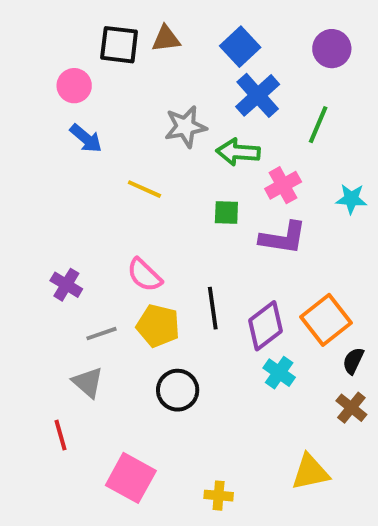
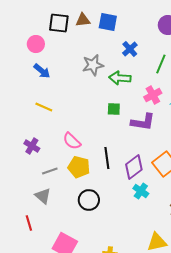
blue square: (240, 47) -> (108, 22), moved, turned -36
blue cross: (258, 95) -> (130, 49), size x0.7
pink cross: (283, 185) -> (153, 95), moved
yellow line: (144, 189) -> (44, 107), moved

